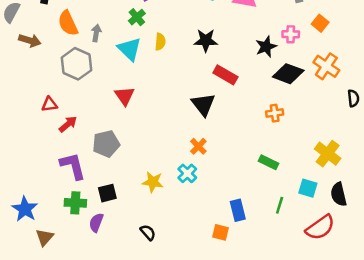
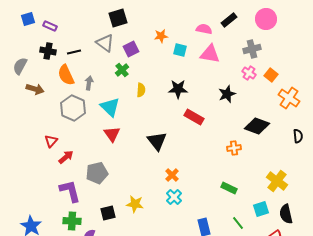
pink cross: (291, 34) -> (249, 73), moved, turned 32
cyan triangle: (129, 49) -> (110, 107), moved
orange cross: (326, 66) -> (289, 98), moved
black diamond: (288, 74) -> (257, 126), moved
red triangle: (49, 104) -> (51, 141), turned -40
black triangle: (203, 104) -> (157, 141), moved
cyan cross: (187, 173) -> (174, 197), moved
cyan square: (308, 188) -> (261, 209), turned -35
black square: (107, 193) -> (108, 213), moved
green line: (280, 205) -> (238, 223), turned -56

